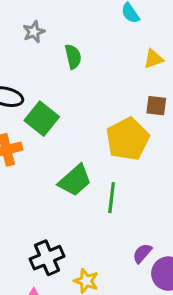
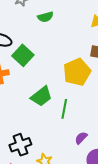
green semicircle: (73, 57) -> (45, 17), turned 84
purple semicircle: (142, 253) -> (81, 138), moved

